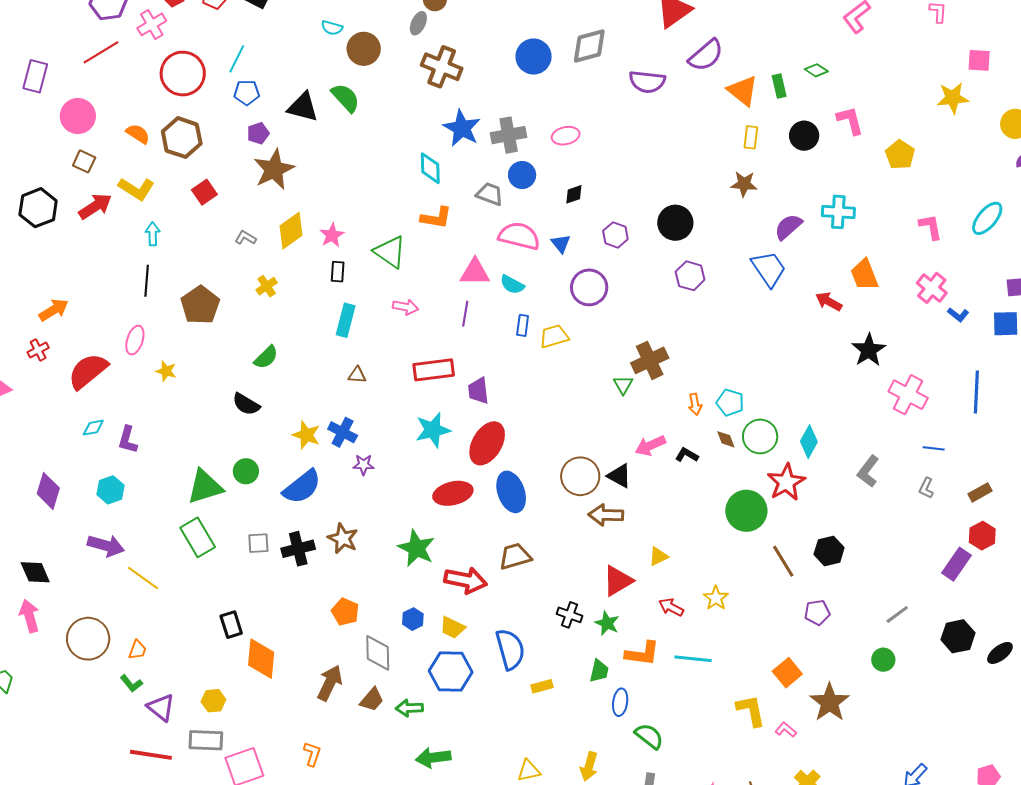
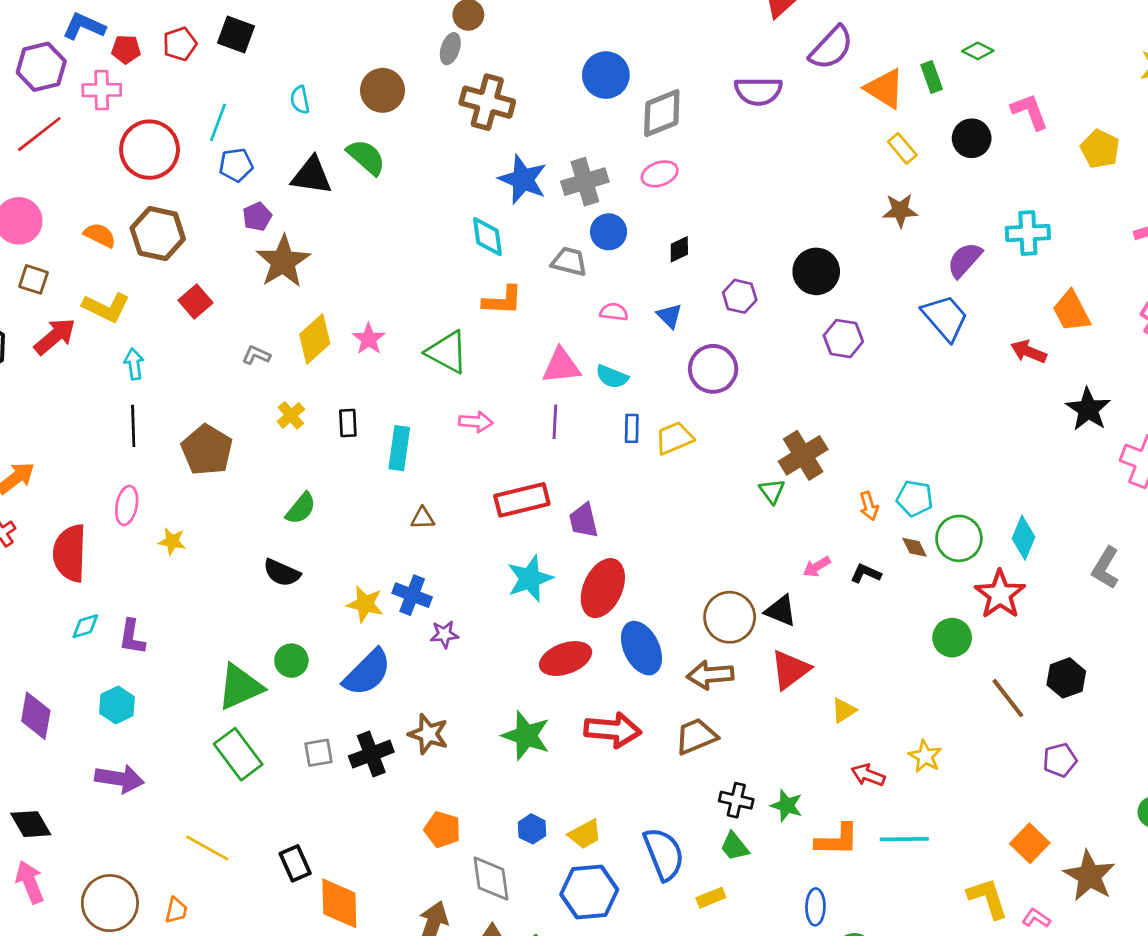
pink cross: (152, 24) -> (102, 90), turned 36
cyan semicircle: (332, 28) -> (300, 100), moved, turned 70
gray diamond: (589, 46) -> (662, 113), moved
yellow rectangle: (751, 137) -> (902, 148), turned -40
pink semicircle: (519, 236) -> (614, 312), size x0.5
black rectangle: (338, 272) -> (348, 423), moved
red semicircle: (88, 371) -> (70, 553), turned -42
pink arrow: (650, 446) -> (817, 567), size x0.7
green circle: (746, 511) -> (952, 638), size x0.7
brown arrow: (606, 515) -> (710, 675), moved
brown trapezoid: (515, 556) -> (696, 736), moved
yellow line: (143, 578) -> (207, 848), moved
red arrow: (465, 580) -> (613, 730), moved
red triangle: (618, 581) -> (790, 670), moved
yellow trapezoid: (452, 628) -> (585, 834), turned -48
green trapezoid: (599, 671) -> (735, 846), moved, turned 135

